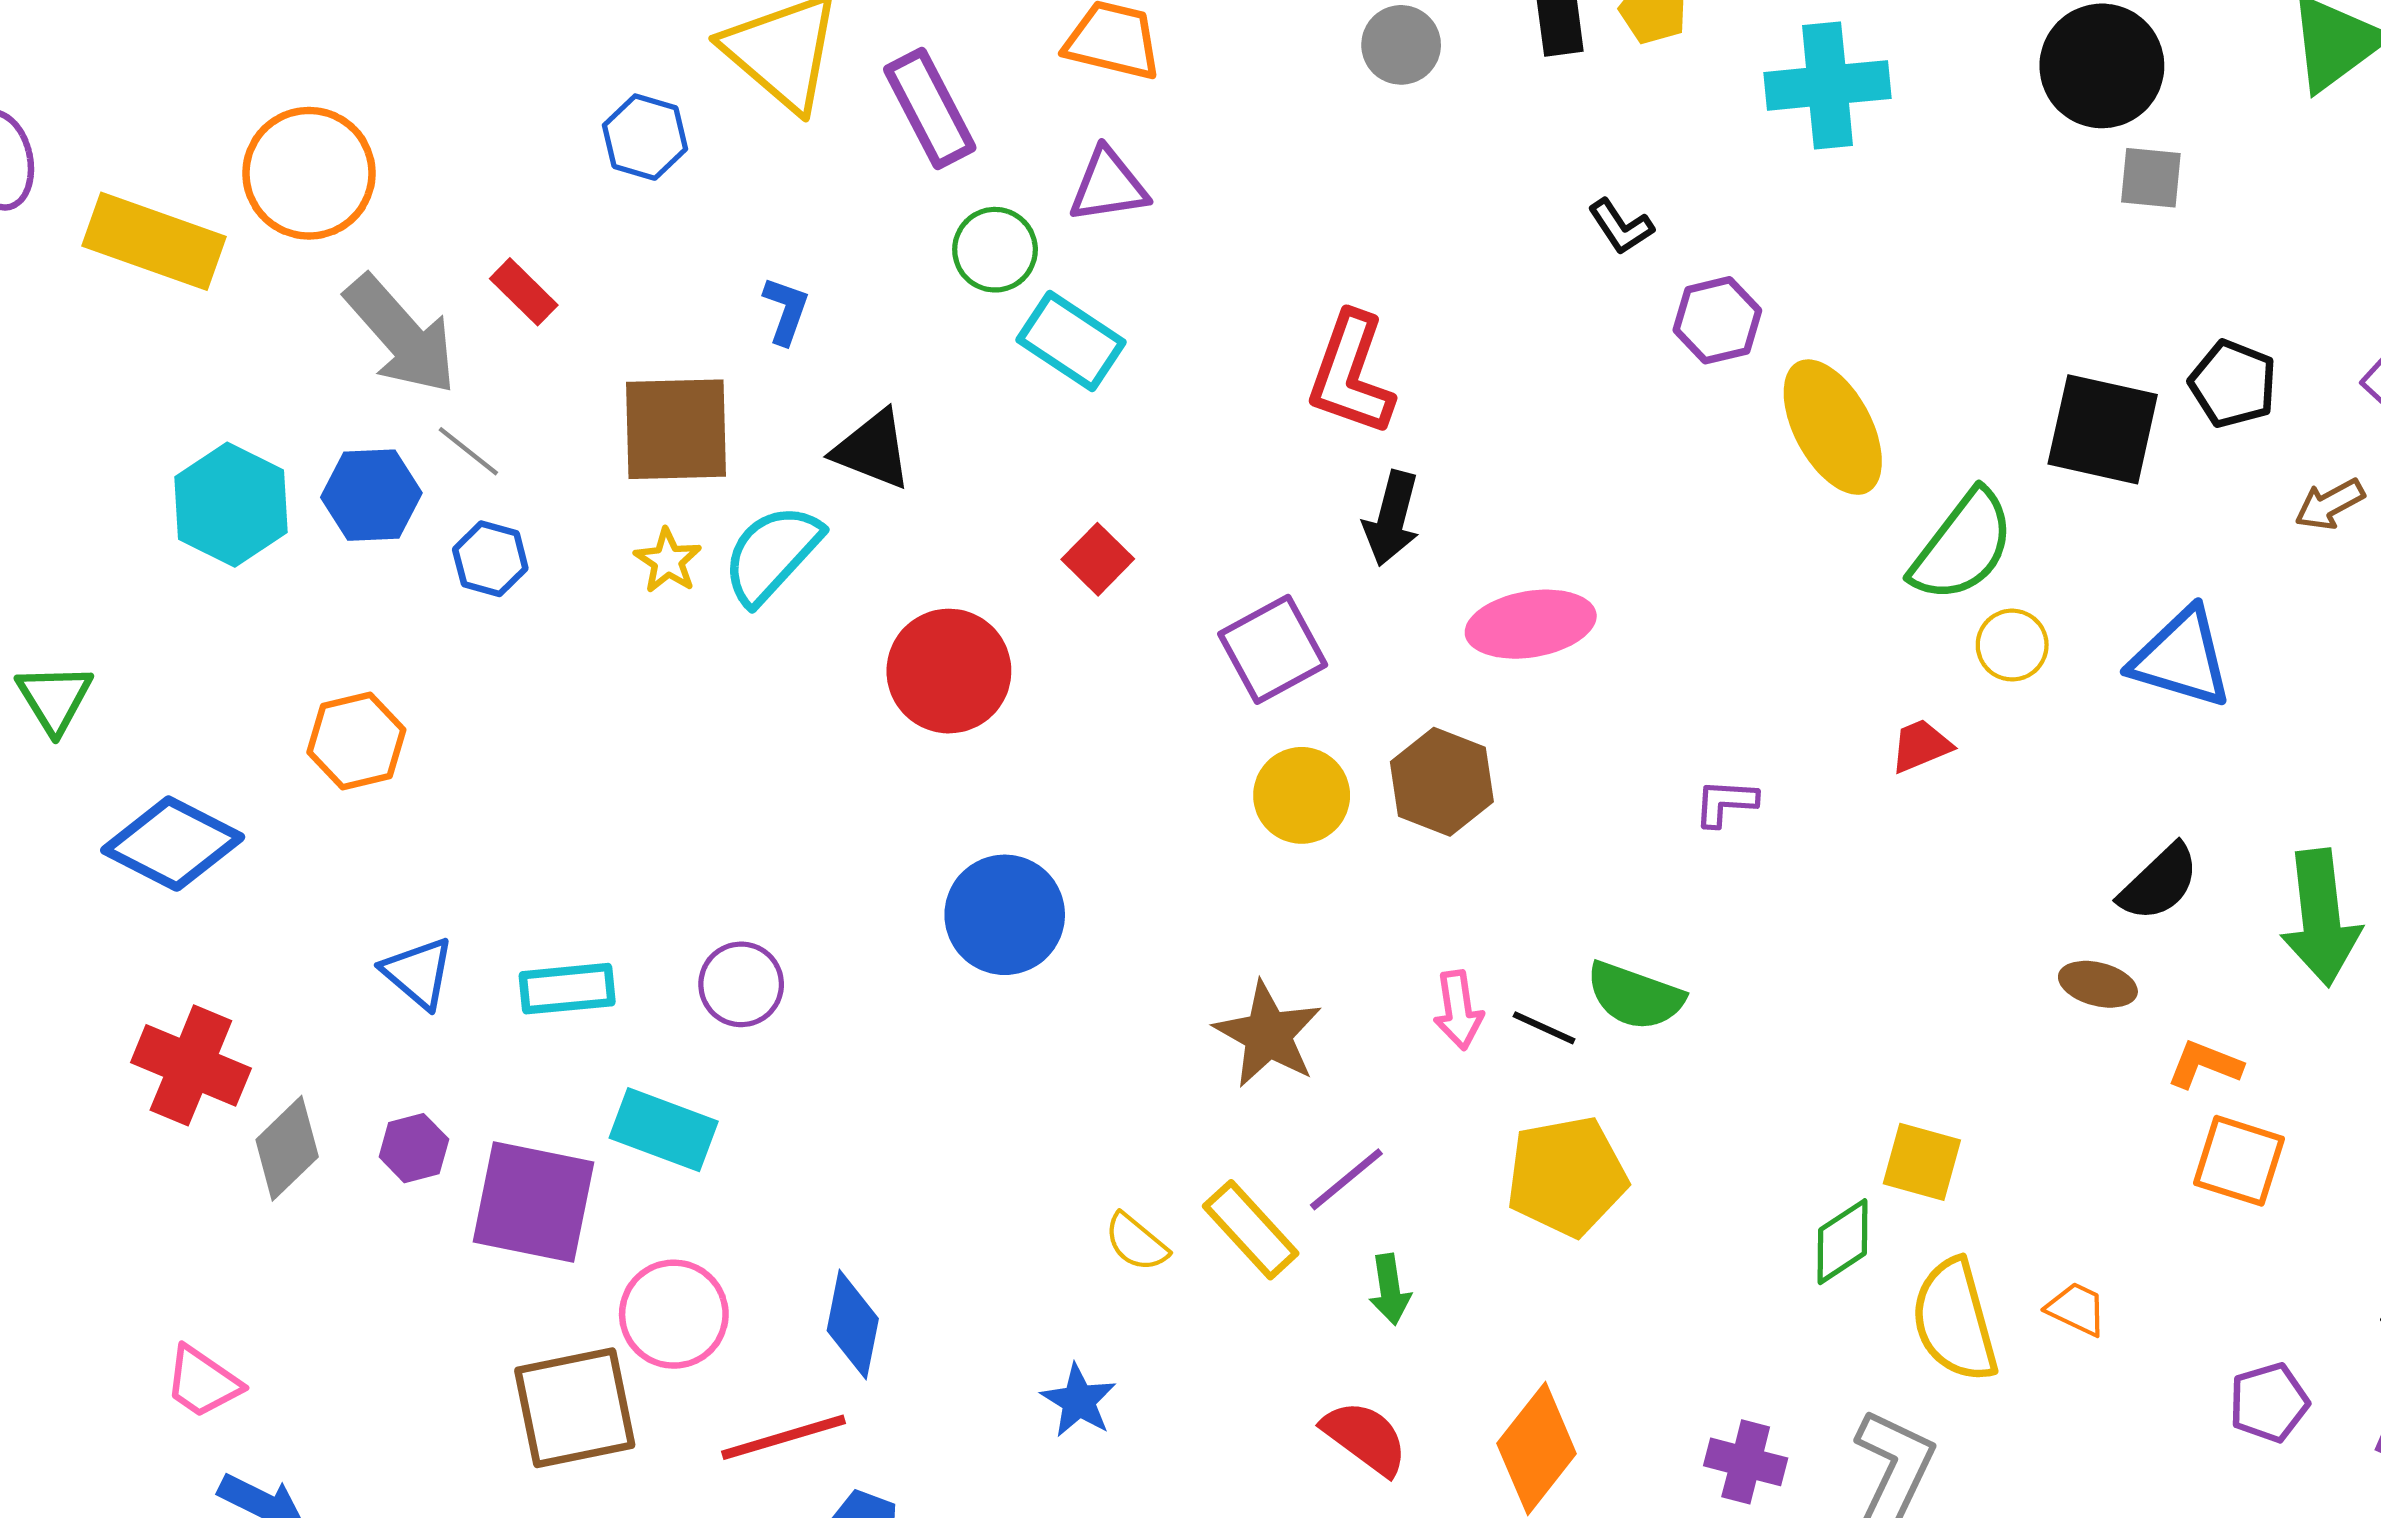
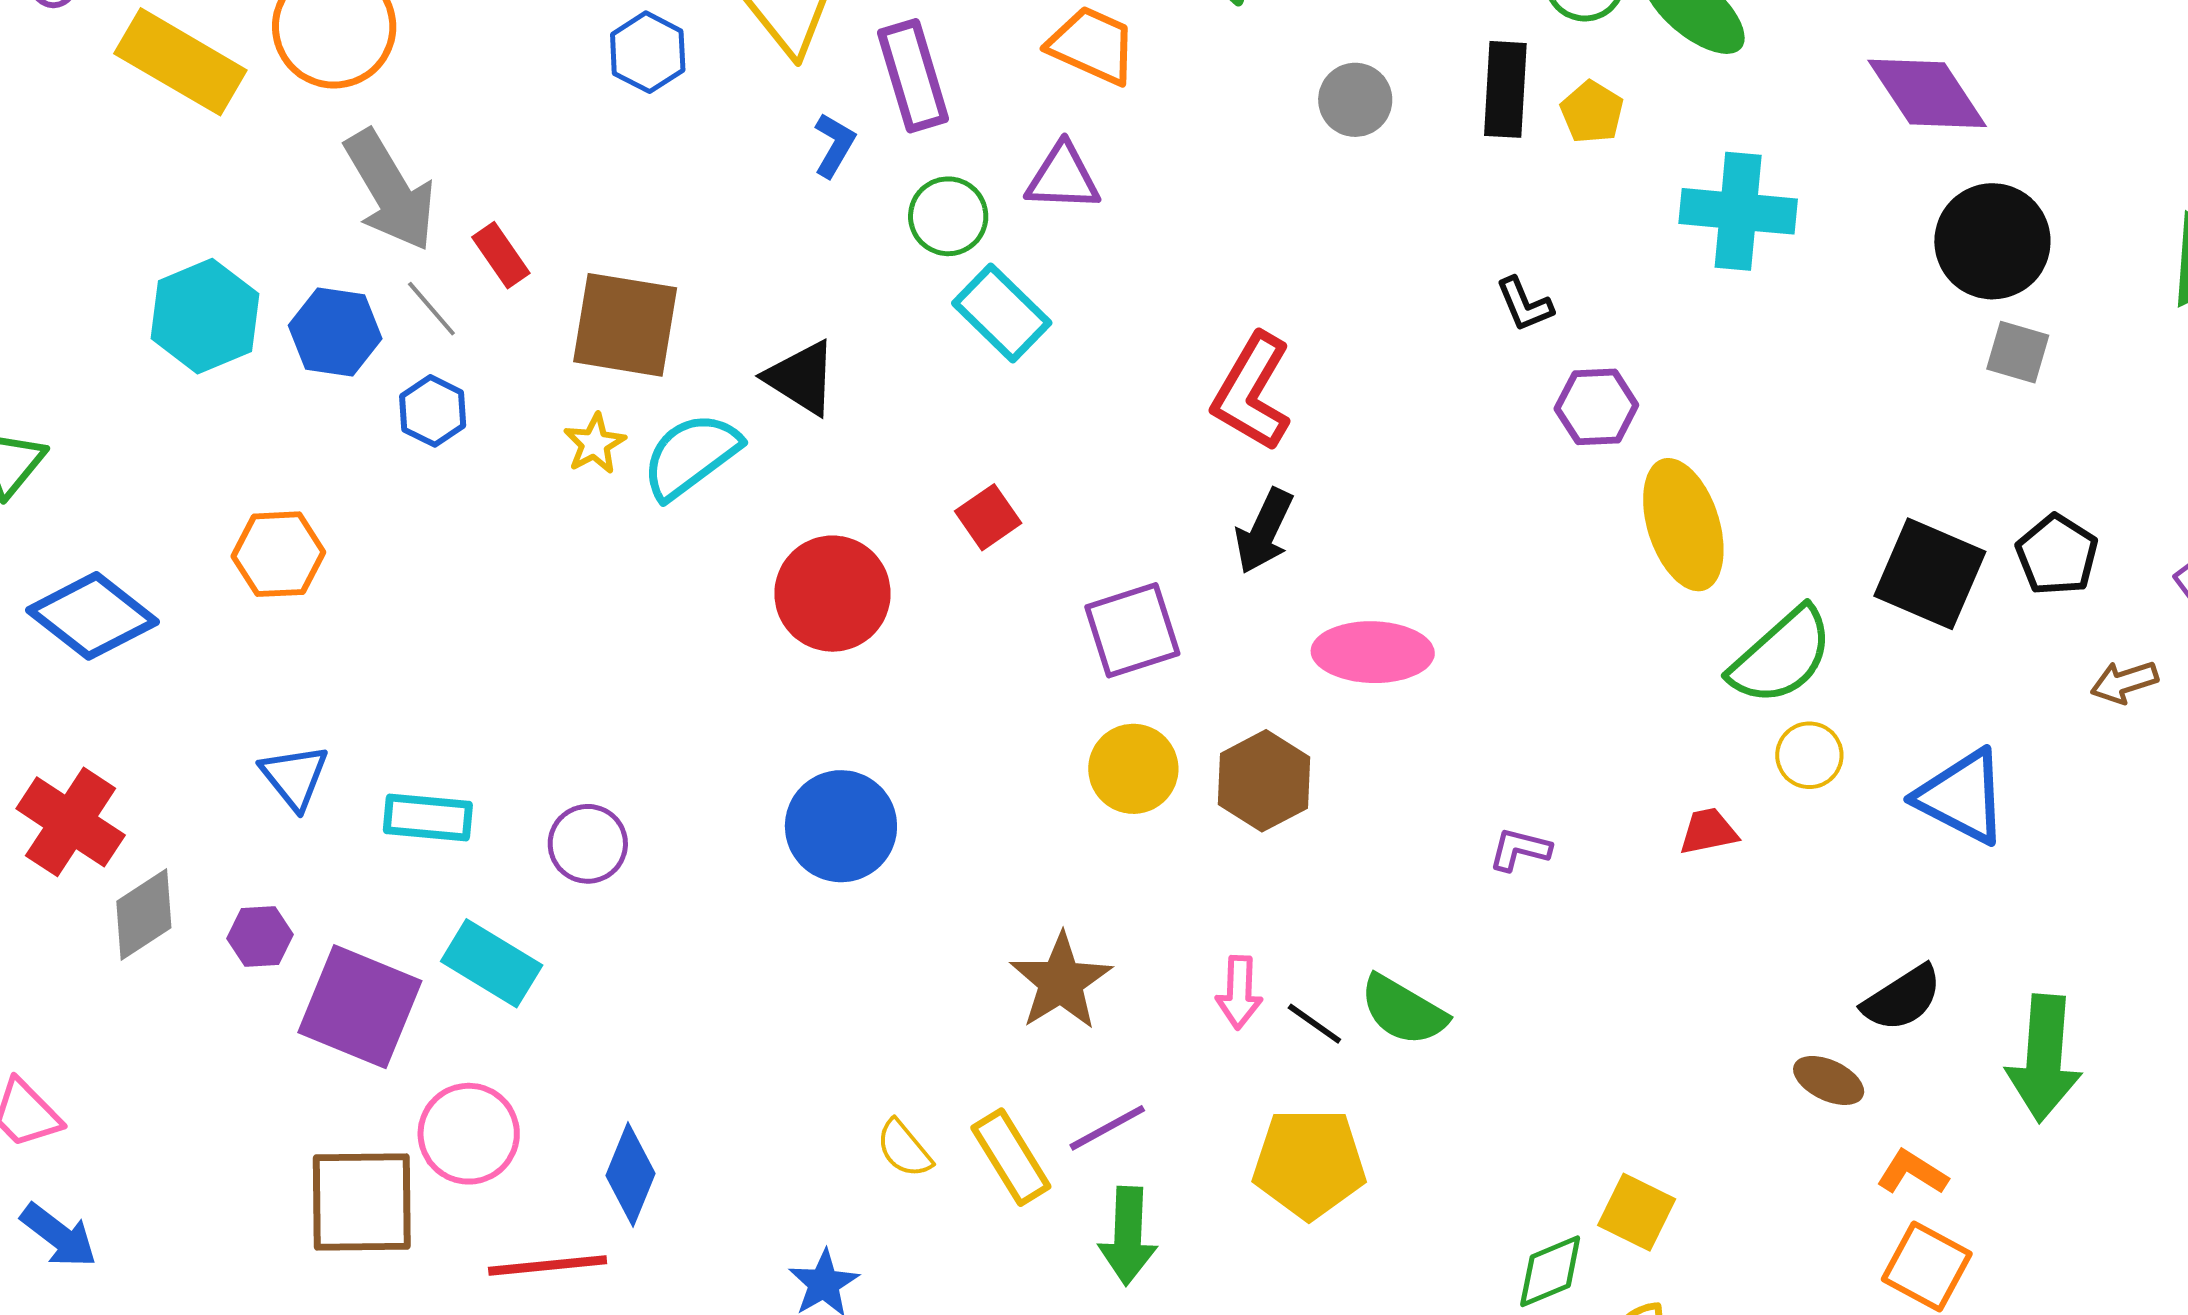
red rectangle: (524, 292) -> (501, 255), moved
blue L-shape: (786, 310) -> (834, 145), moved
green arrow: (1390, 1289) -> (1128, 1236), size x1.5

